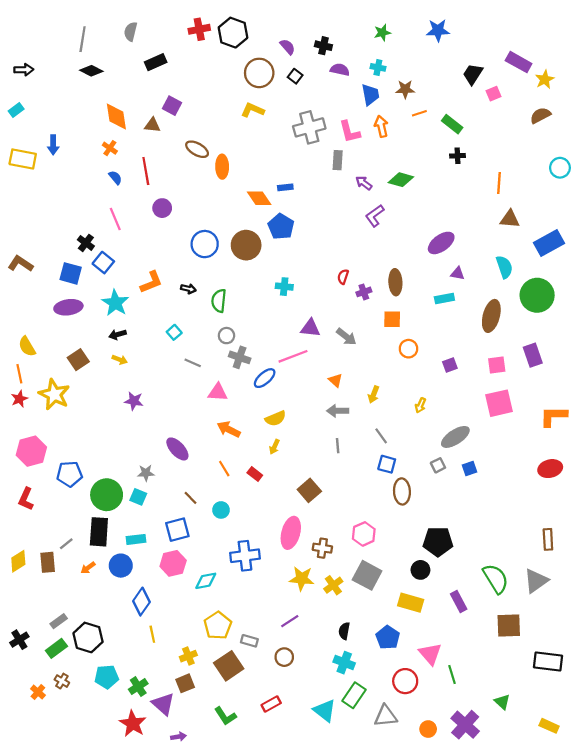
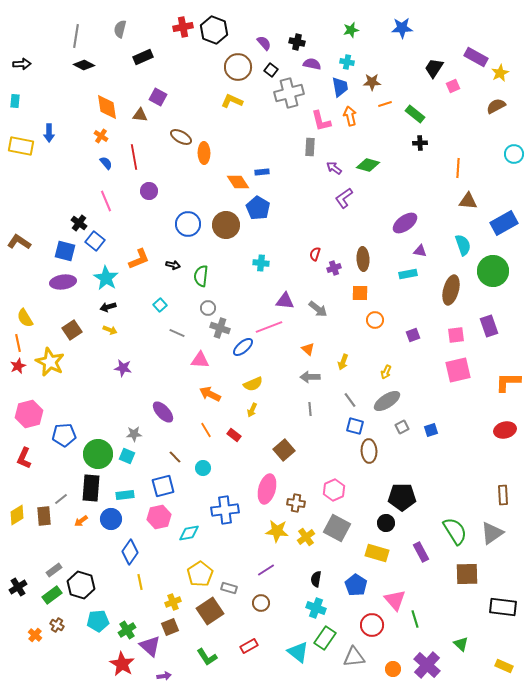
cyan rectangle: (16, 110) -> (15, 101), turned -48
gray cross: (309, 127) -> (289, 93), moved
gray ellipse: (455, 437) -> (387, 401), moved

